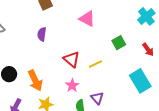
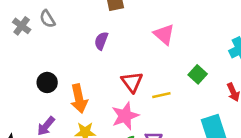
green square: (119, 43) -> (198, 74), turned -32
pink star: (72, 85) -> (125, 116), size x1.5

